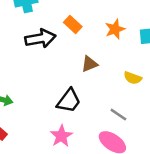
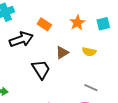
yellow semicircle: (133, 78) -> (89, 52), moved
black trapezoid: (69, 101) -> (41, 69), moved, turned -60

